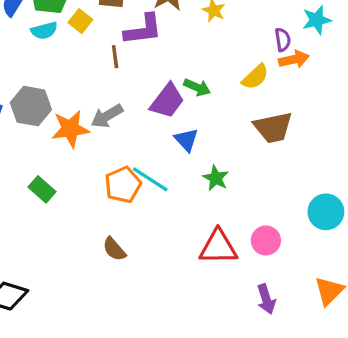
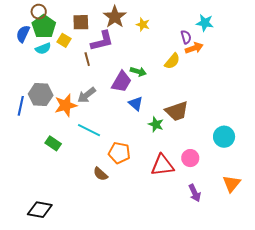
cyan star: (317, 20) -> (205, 23), turned 30
brown trapezoid: (273, 127) -> (177, 111), moved
cyan line: (150, 179) -> (89, 130), moved
orange pentagon: (123, 185) -> (119, 153), moved, turned -30

